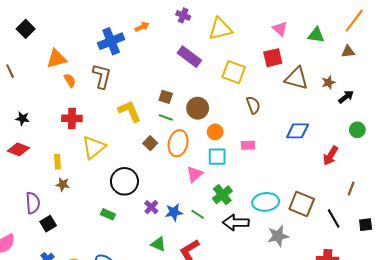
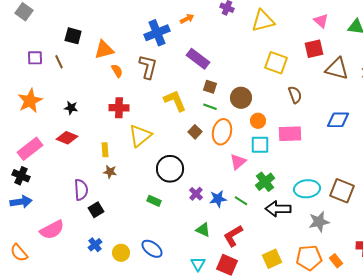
black square: (26, 29) -> (73, 36), moved, turned -30
purple rectangle: (189, 57) -> (198, 59), moved
pink rectangle: (248, 145) -> (290, 134), size x1.6

